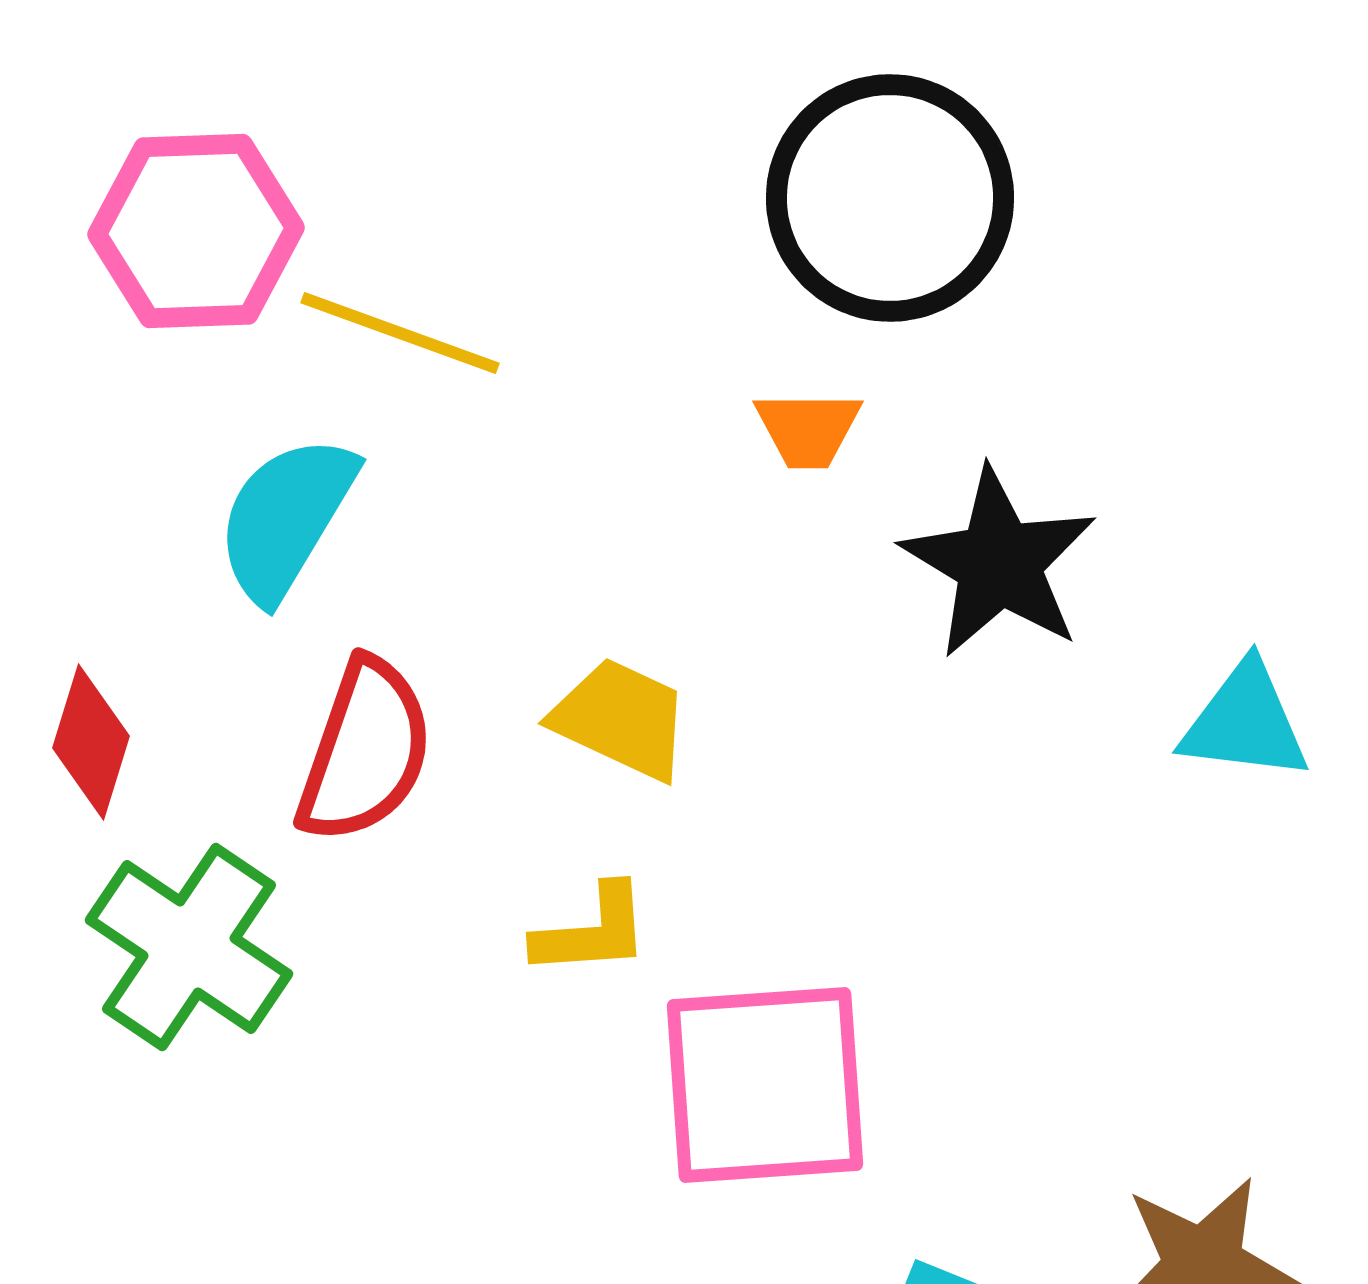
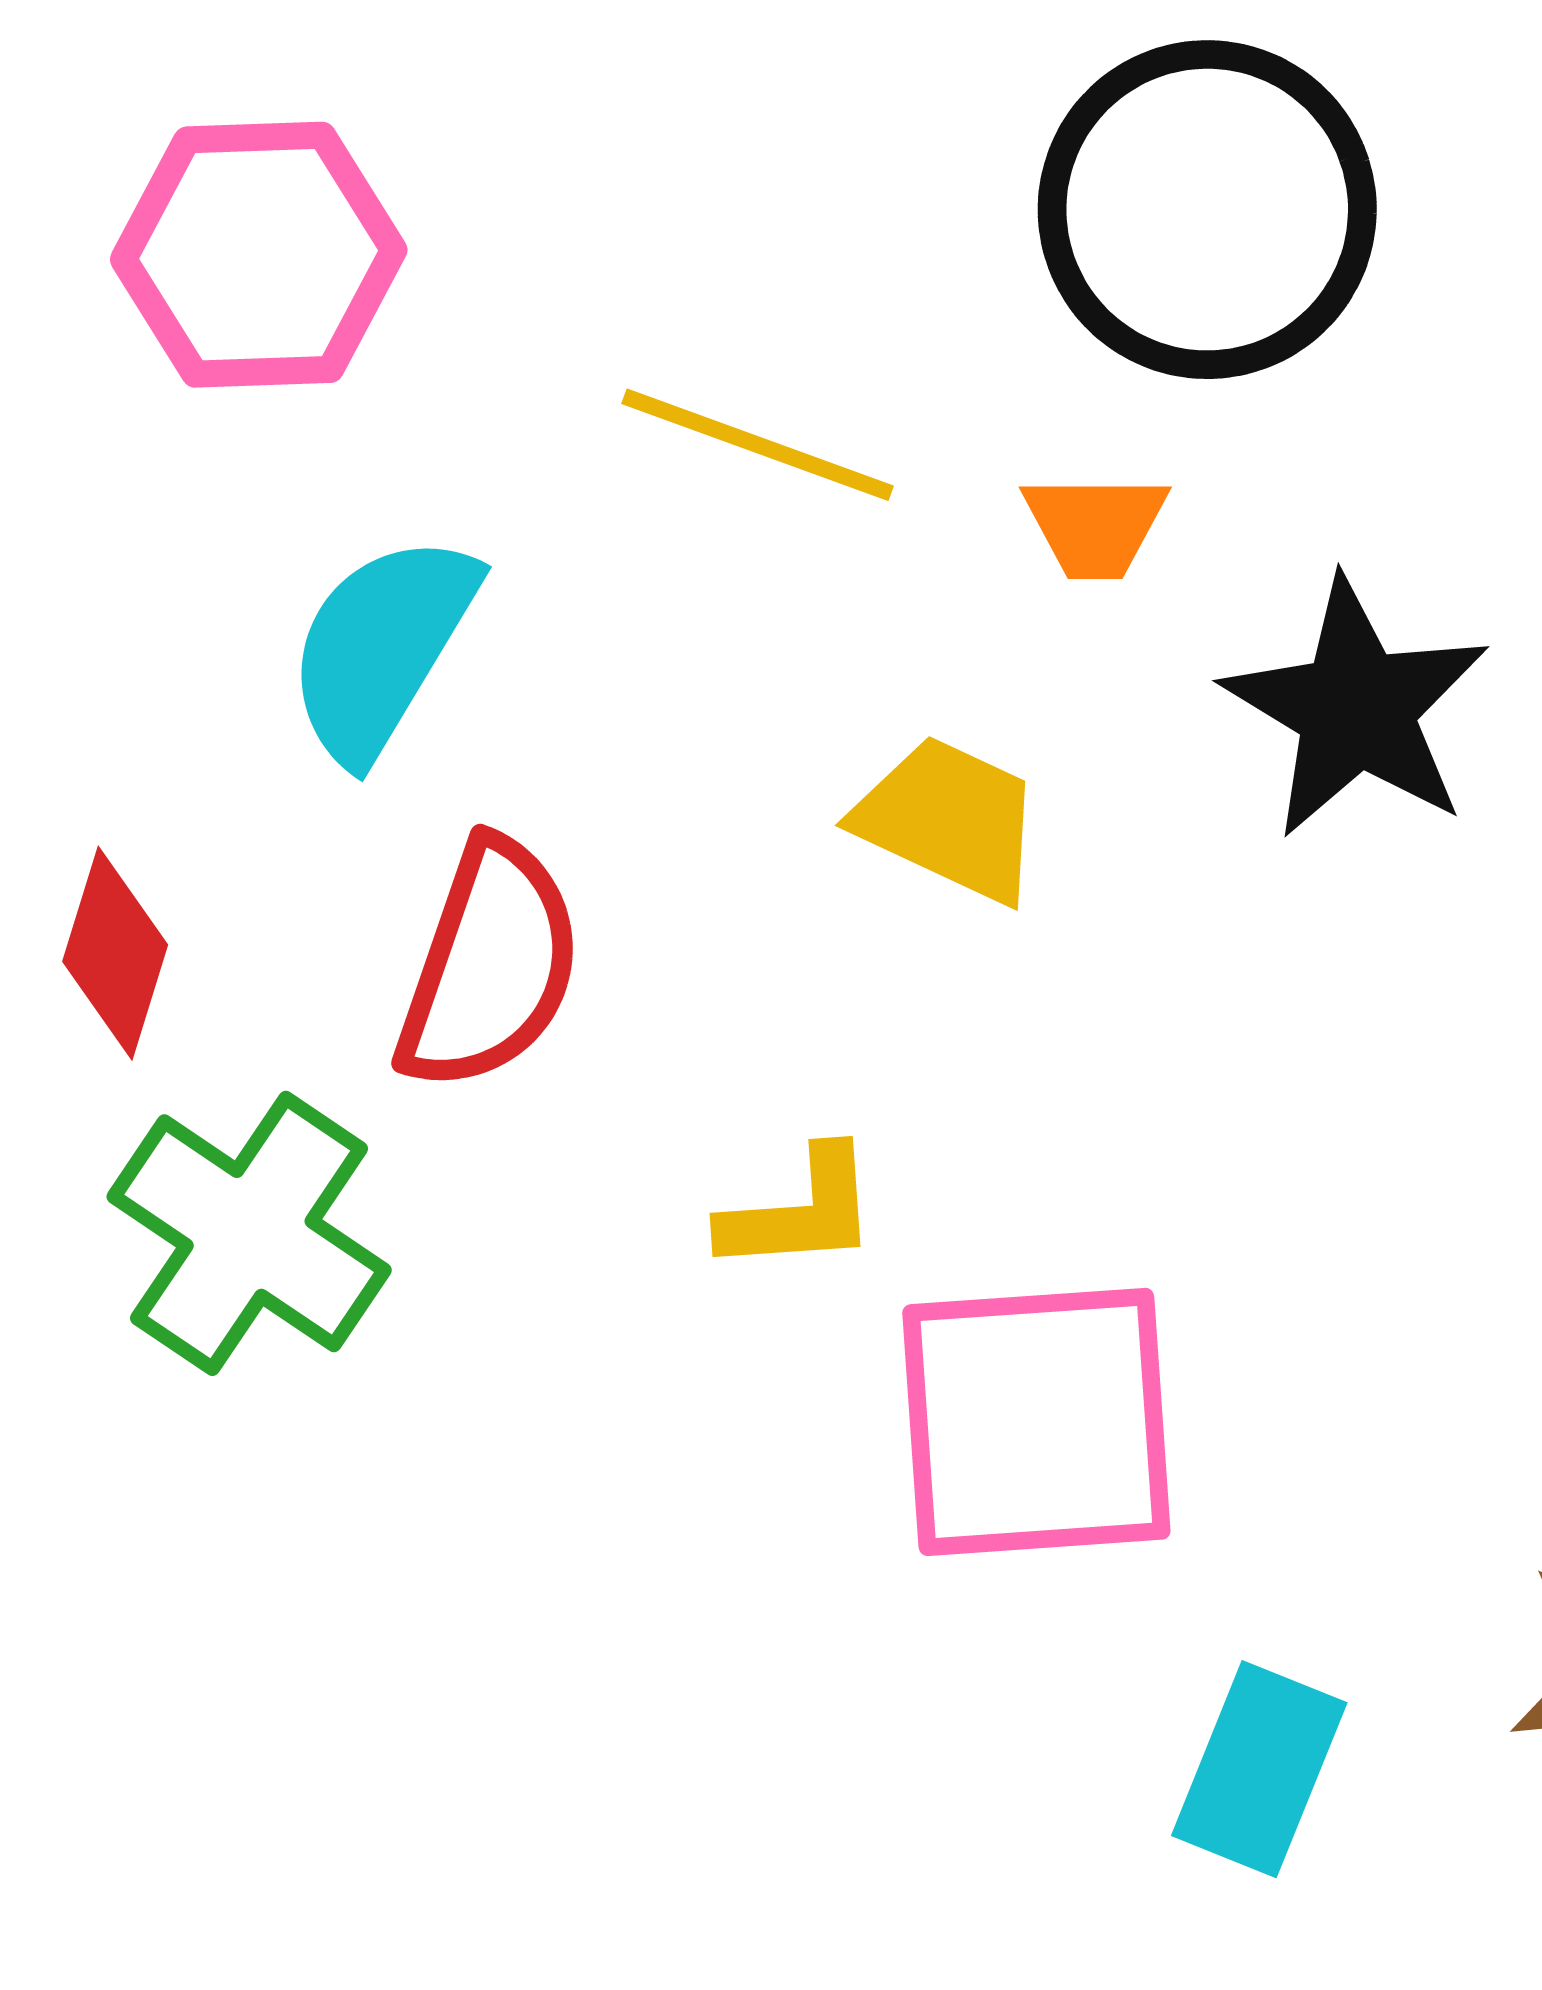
yellow line: (400, 333) -> (758, 445), moved
yellow trapezoid: (621, 719) -> (949, 819), moved

